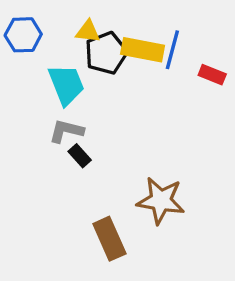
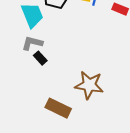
brown rectangle: (109, 239) -> (58, 108), turned -40

